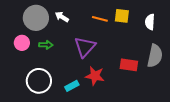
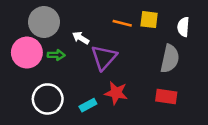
white arrow: (62, 17) -> (81, 38), moved
pink circle: (22, 43) -> (27, 53), size x1.6
gray semicircle: (155, 56) -> (170, 59), moved
red rectangle: (129, 65) -> (166, 97), moved

